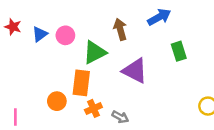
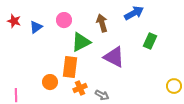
pink circle: (65, 35) -> (64, 20), moved
green rectangle: (179, 51) -> (150, 41), turned 42

